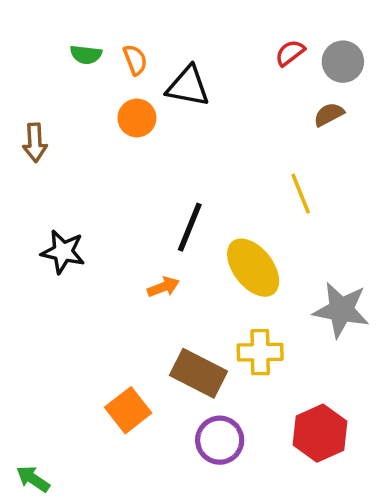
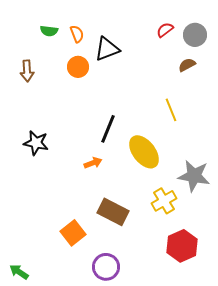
black triangle: (188, 86) -> (107, 49), turned -32
brown arrow: (35, 143) -> (27, 71), moved
yellow cross: (260, 352) -> (164, 201), moved, turned -30
purple circle: (220, 440) -> (106, 267), moved

